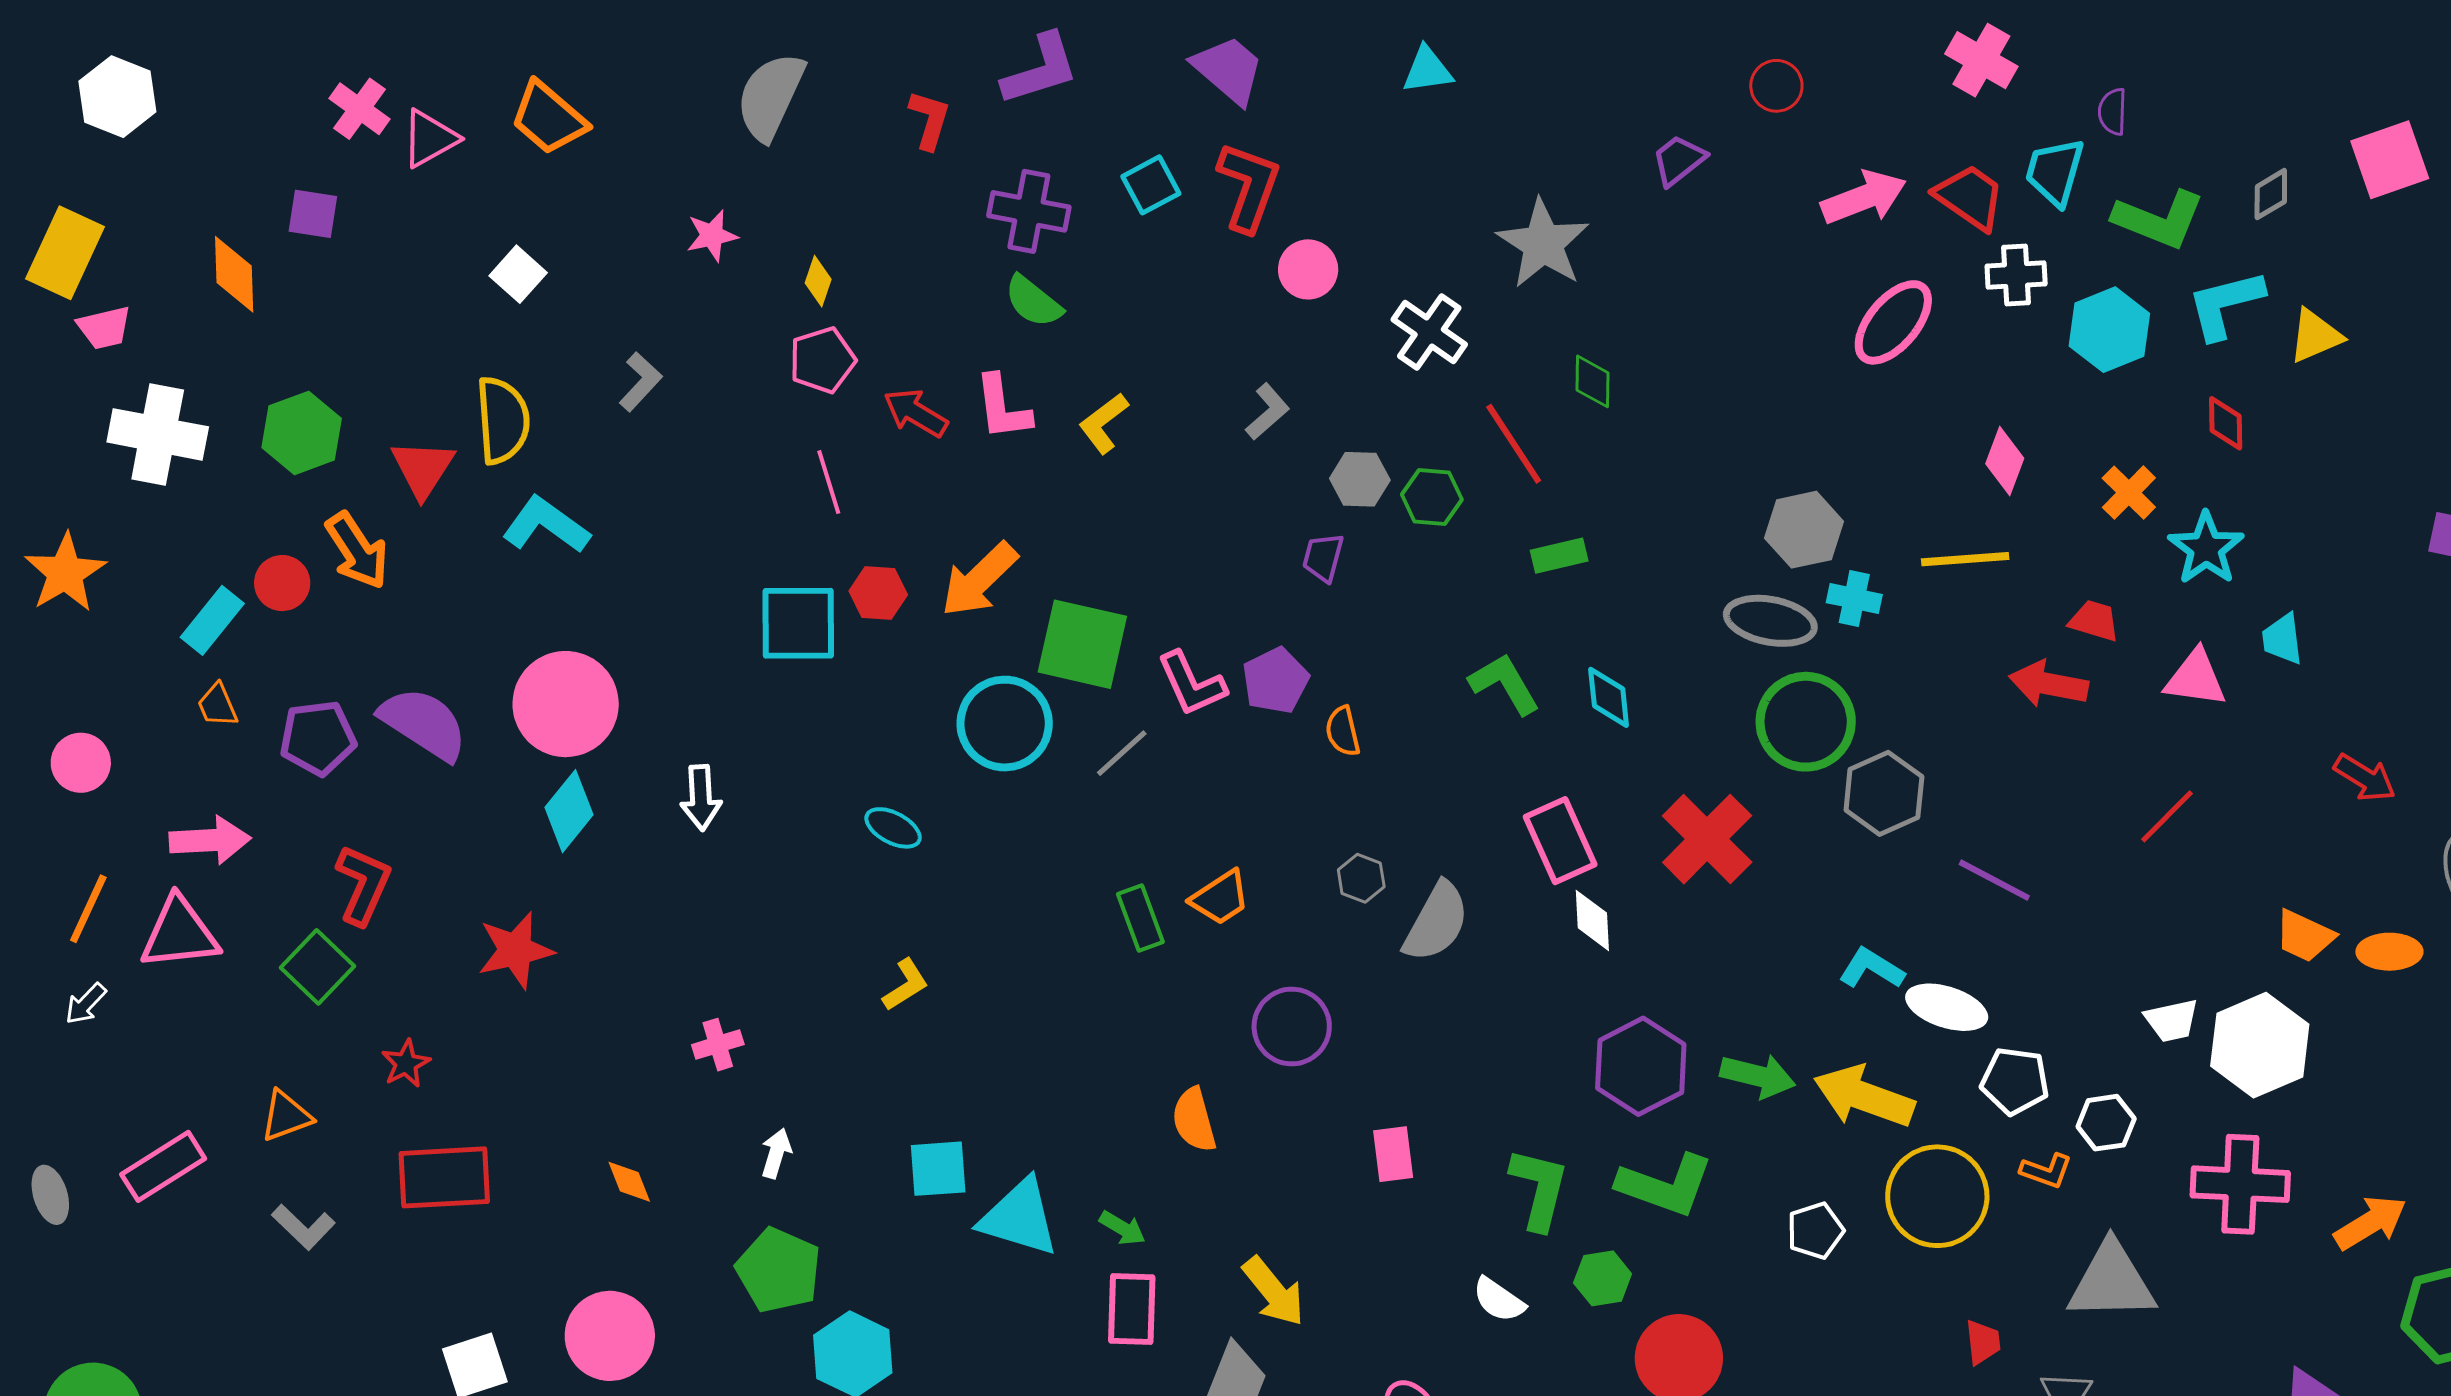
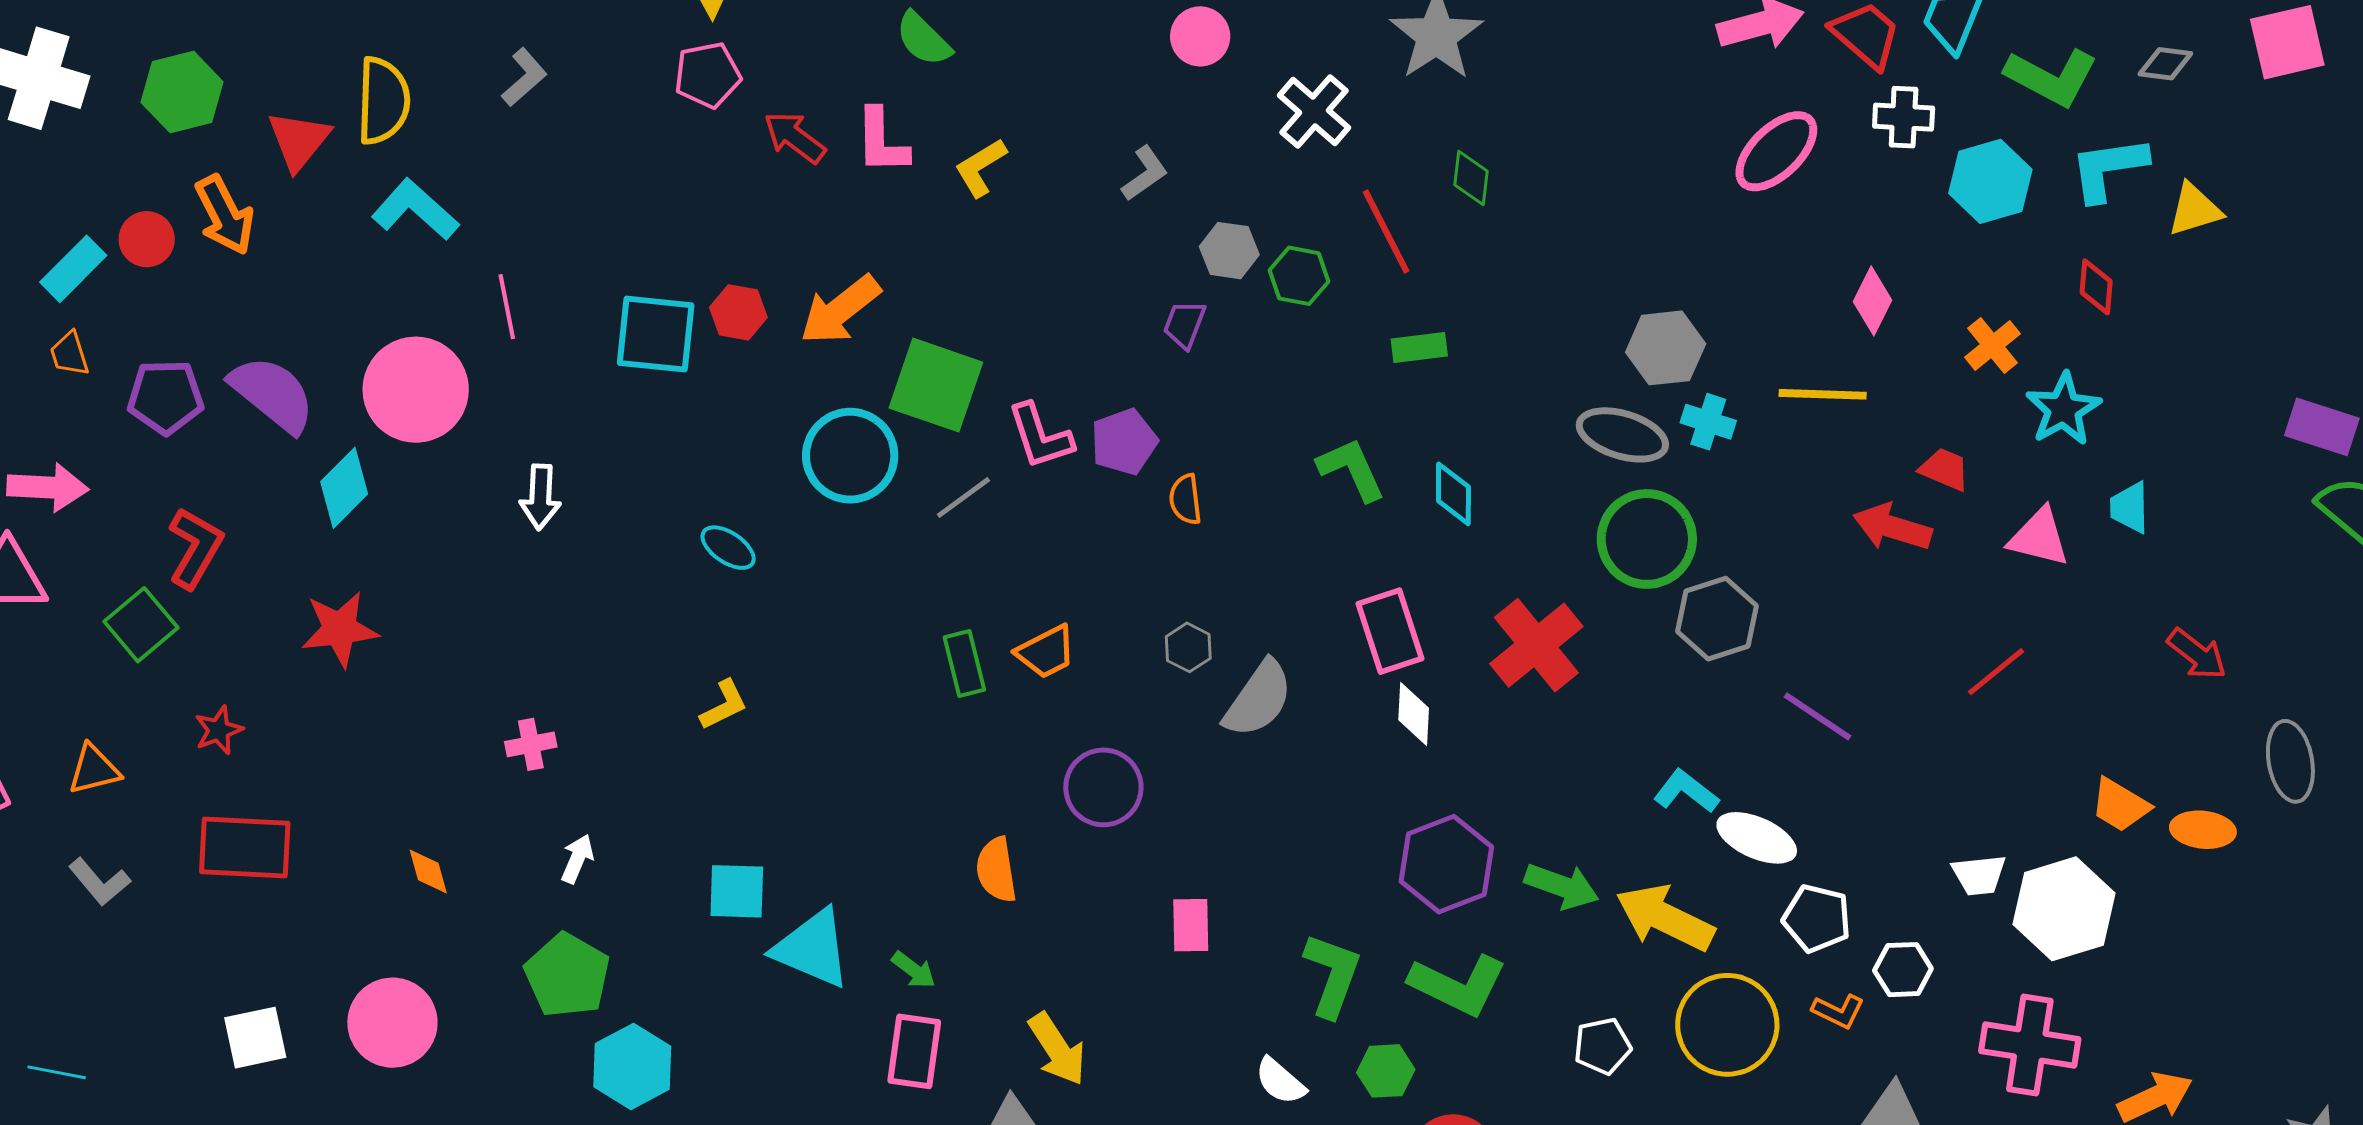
gray diamond: (2271, 194) -> (2165, 64), turned 32
pink line: (829, 482) -> (507, 307), moved
cyan diamond: (569, 811) -> (344, 488), moved

